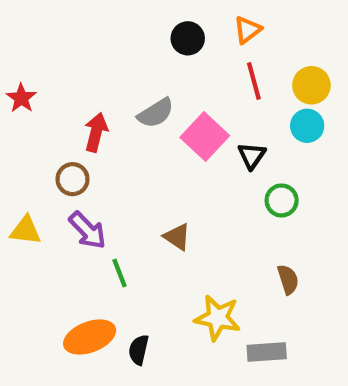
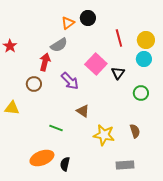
orange triangle: (247, 30) -> (68, 23), moved
gray semicircle: (156, 113) -> (59, 45), moved
green circle: (282, 200) -> (141, 93), moved
purple arrow: (87, 230) -> (70, 81), moved
green line: (119, 273) -> (56, 128), turned -48
yellow star: (218, 318) -> (104, 135), moved

